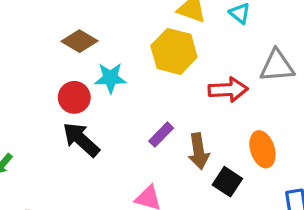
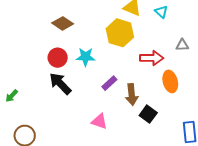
gray triangle: (277, 66) -> (182, 45), size x0.6
cyan star: (110, 78) -> (86, 57), moved
orange ellipse: (262, 149) -> (170, 81), moved

